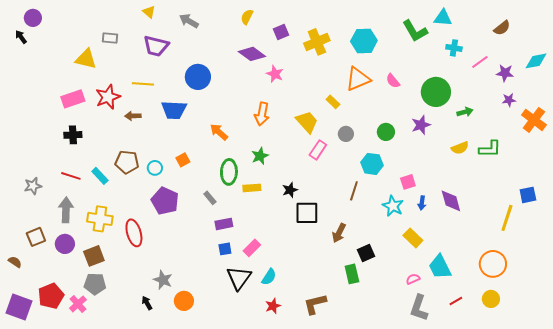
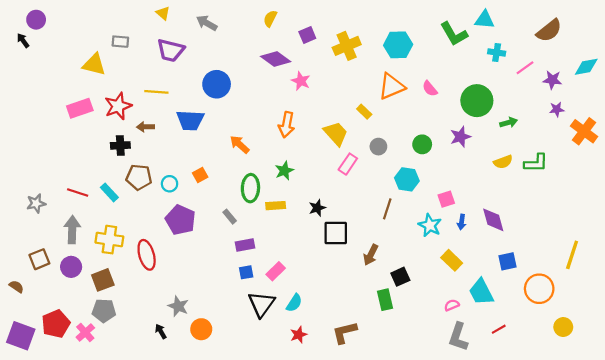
brown semicircle: (502, 28) -> (549, 31), size x1.4
black cross: (73, 135) -> (120, 145), moved
blue square: (528, 195) -> (507, 261), moved
yellow line: (507, 218) -> (572, 255), moved
yellow circle: (491, 299) -> (563, 327), moved

